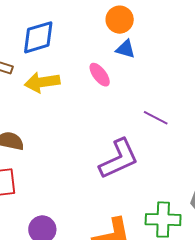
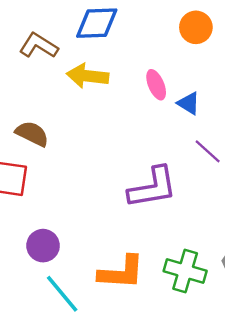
blue triangle: (126, 49) -> (189, 103), moved

